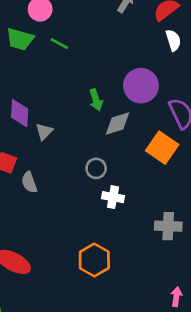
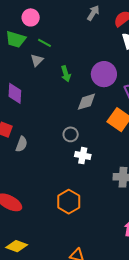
green arrow: (96, 100) -> (66, 74), moved
gray triangle: (44, 131) -> (37, 60), moved
gray semicircle: (29, 182) -> (22, 144), turned -140

